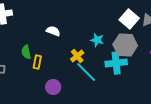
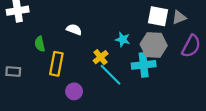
white square: (129, 19) -> (158, 16), turned -30
green semicircle: (26, 52) -> (40, 44), moved
yellow rectangle: (37, 62) -> (56, 64), size x1.5

